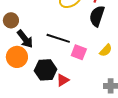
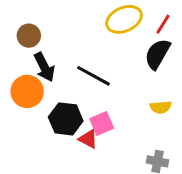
yellow semicircle: (106, 50) -> (161, 107), turned 32
pink square: (79, 52) -> (102, 123), moved, turned 35
red triangle: (63, 80) -> (88, 139), turned 48

